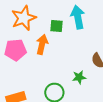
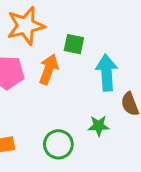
cyan arrow: (78, 17) -> (107, 73), moved

